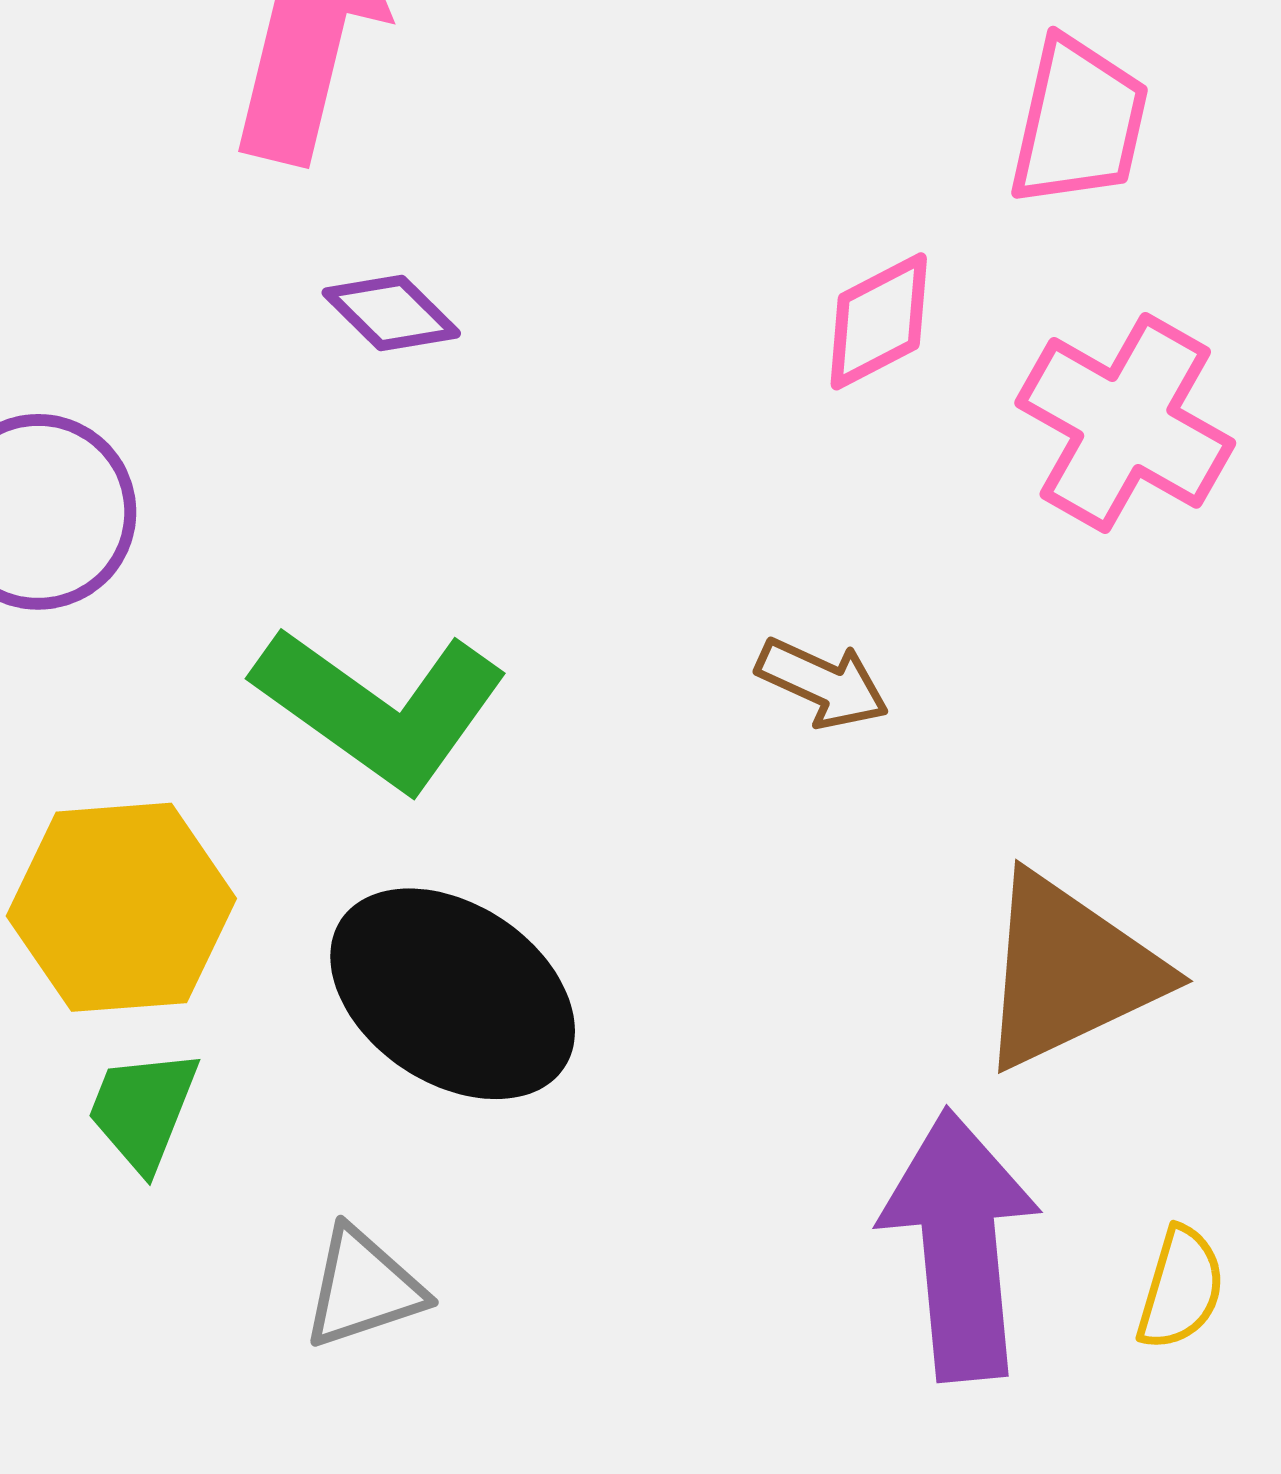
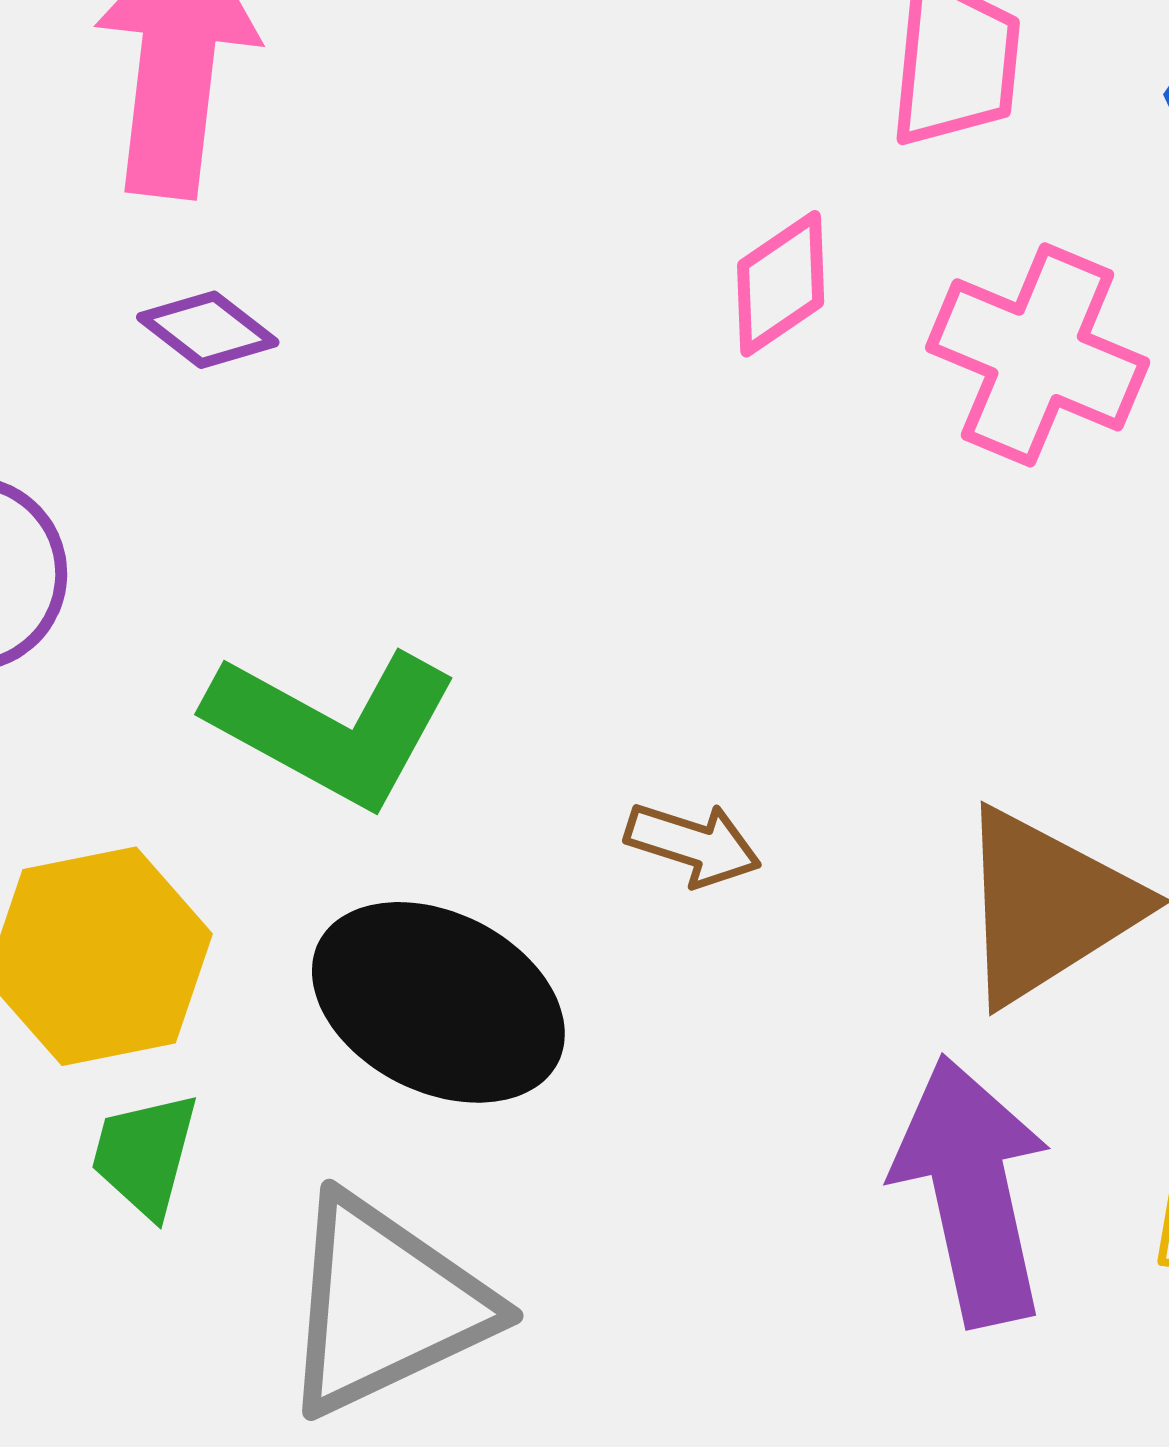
purple diamond: (391, 313) -> (208, 330), moved
brown arrow: (823, 683) -> (693, 844), moved
gray triangle: (363, 1288) -> (385, 1305), size x1.8

